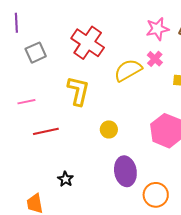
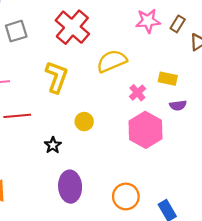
pink cross: (155, 59) -> (137, 93), moved
purple ellipse: (125, 171) -> (70, 187), moved
black star: (66, 179) -> (53, 145), moved

